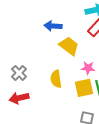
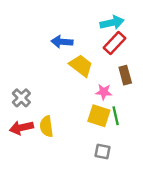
yellow semicircle: (56, 79) -> (46, 126), moved
yellow square: (84, 88) -> (99, 116), turned 30

